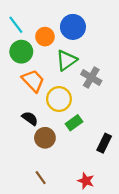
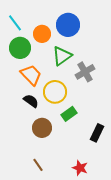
gray cross: (91, 77) -> (85, 72), turned 30
black semicircle: (30, 118) -> (31, 101), moved

